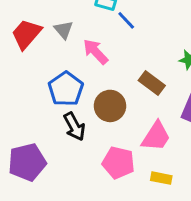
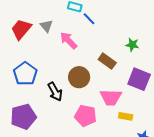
blue pentagon: (66, 89) -> (25, 74), moved
pink trapezoid: (156, 136) -> (111, 97), turned 60
yellow rectangle: (161, 178) -> (126, 116), moved

